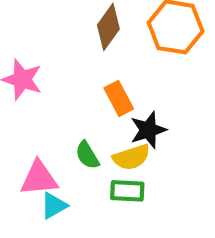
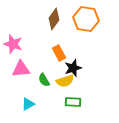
pink triangle: (39, 178) -> (21, 69), moved
green rectangle: (127, 191) -> (73, 102), moved

